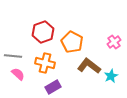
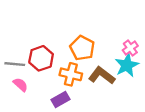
red hexagon: (43, 32) -> (41, 58), moved
orange cross: (45, 63) -> (71, 74), moved
cyan star: (111, 76) -> (127, 65), moved, size x1.5

